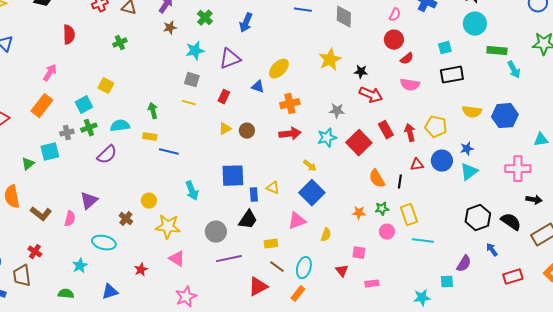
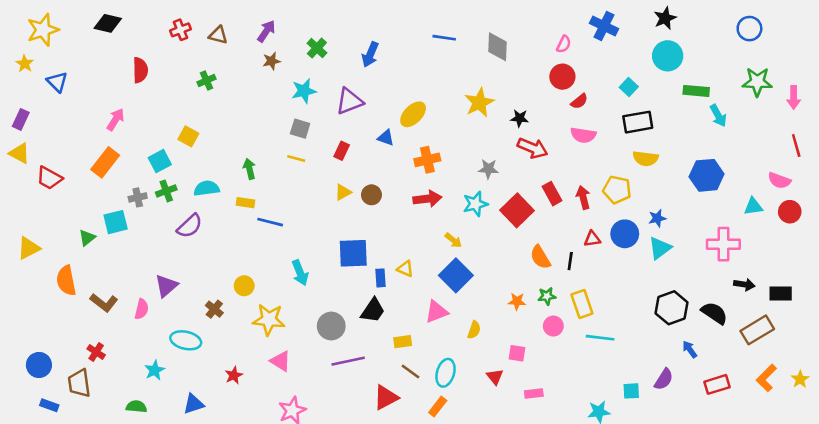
cyan square: (445, 48) -> (629, 87), turned -32
yellow semicircle: (472, 112) -> (646, 158), moved
purple semicircle: (464, 264) -> (664, 379), moved

